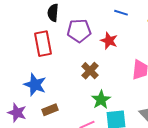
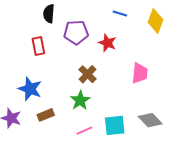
red rectangle: (43, 44) -> (38, 46), size x0.7
green star: (101, 100) -> (80, 100), moved

